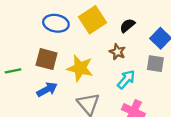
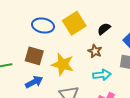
cyan arrow: (126, 79) -> (102, 75), turned 42

